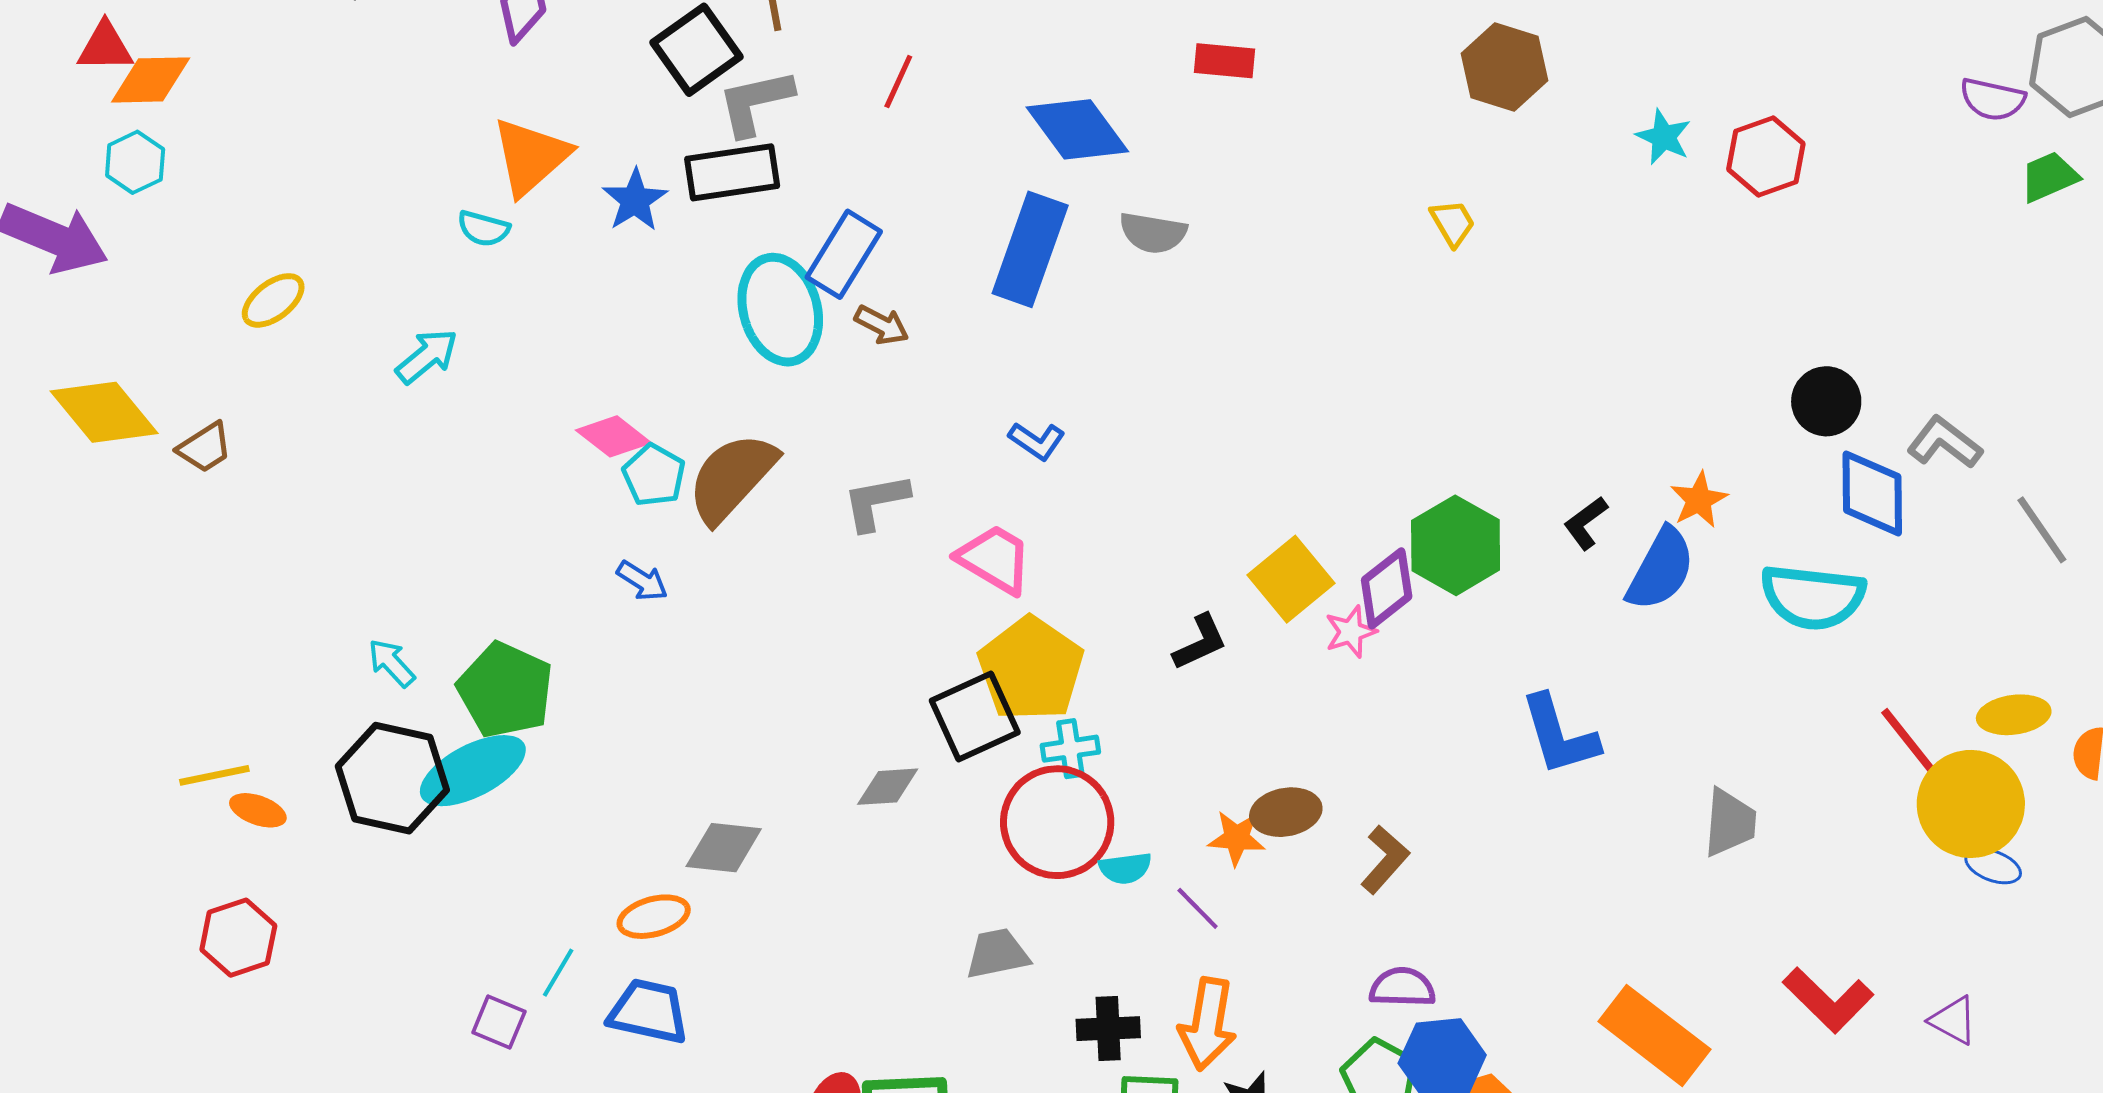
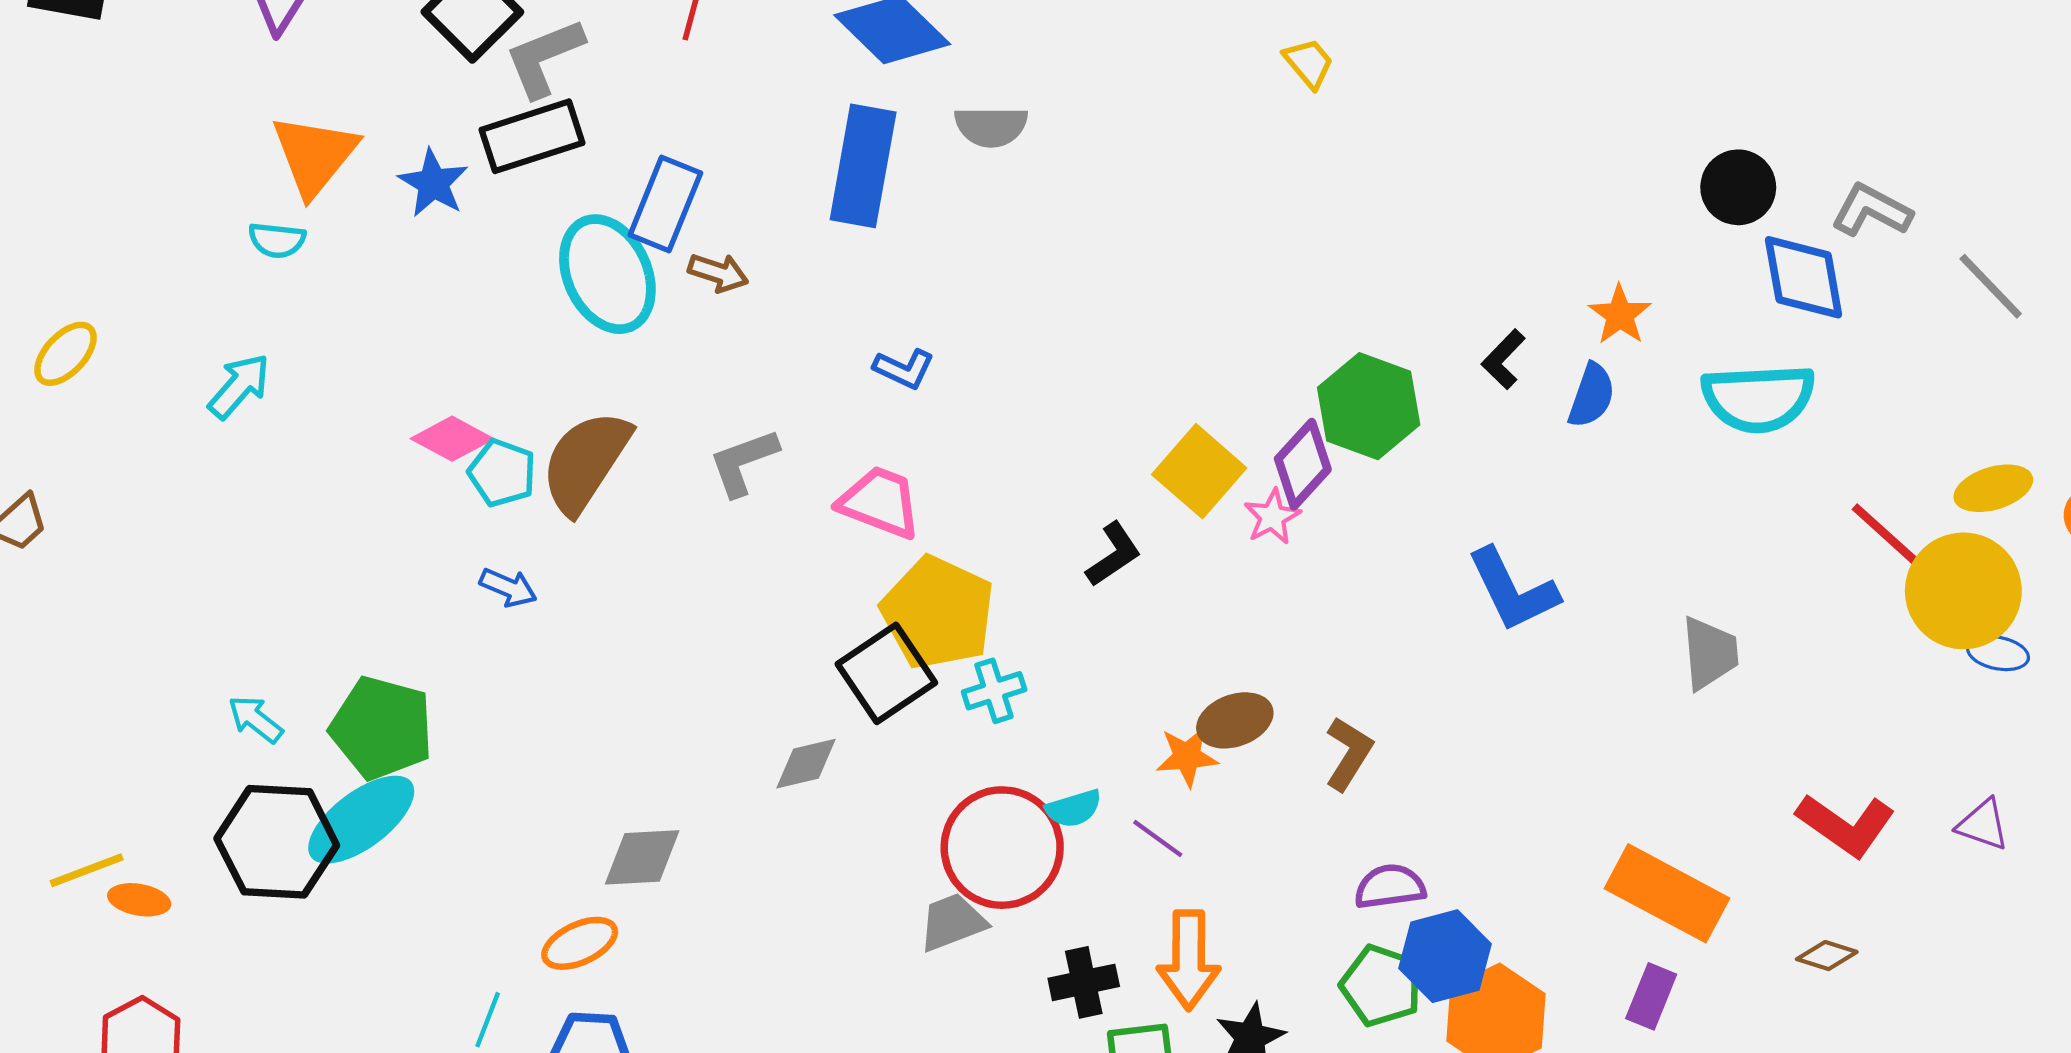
blue semicircle: (1661, 569) -> (1592, 395), size x0.7
red circle: (1057, 822) -> (1002, 848), moved

